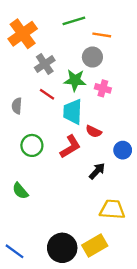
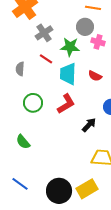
pink cross: (103, 88) -> (98, 42), moved
red semicircle: (94, 131) -> (95, 76), moved
blue line: (14, 251) -> (20, 184), moved

